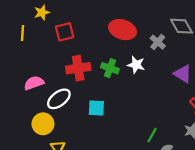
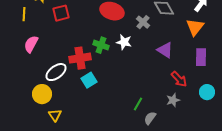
red cross: (78, 68) -> (80, 58), moved
pink semicircle: (34, 83) -> (31, 44), moved, turned -42
cyan square: (96, 108) -> (89, 80), turned -35

